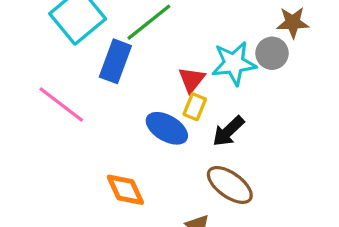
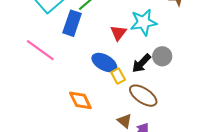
gray circle: (272, 53) -> (162, 56), moved
yellow rectangle: (195, 107) -> (118, 76), moved, turned -49

